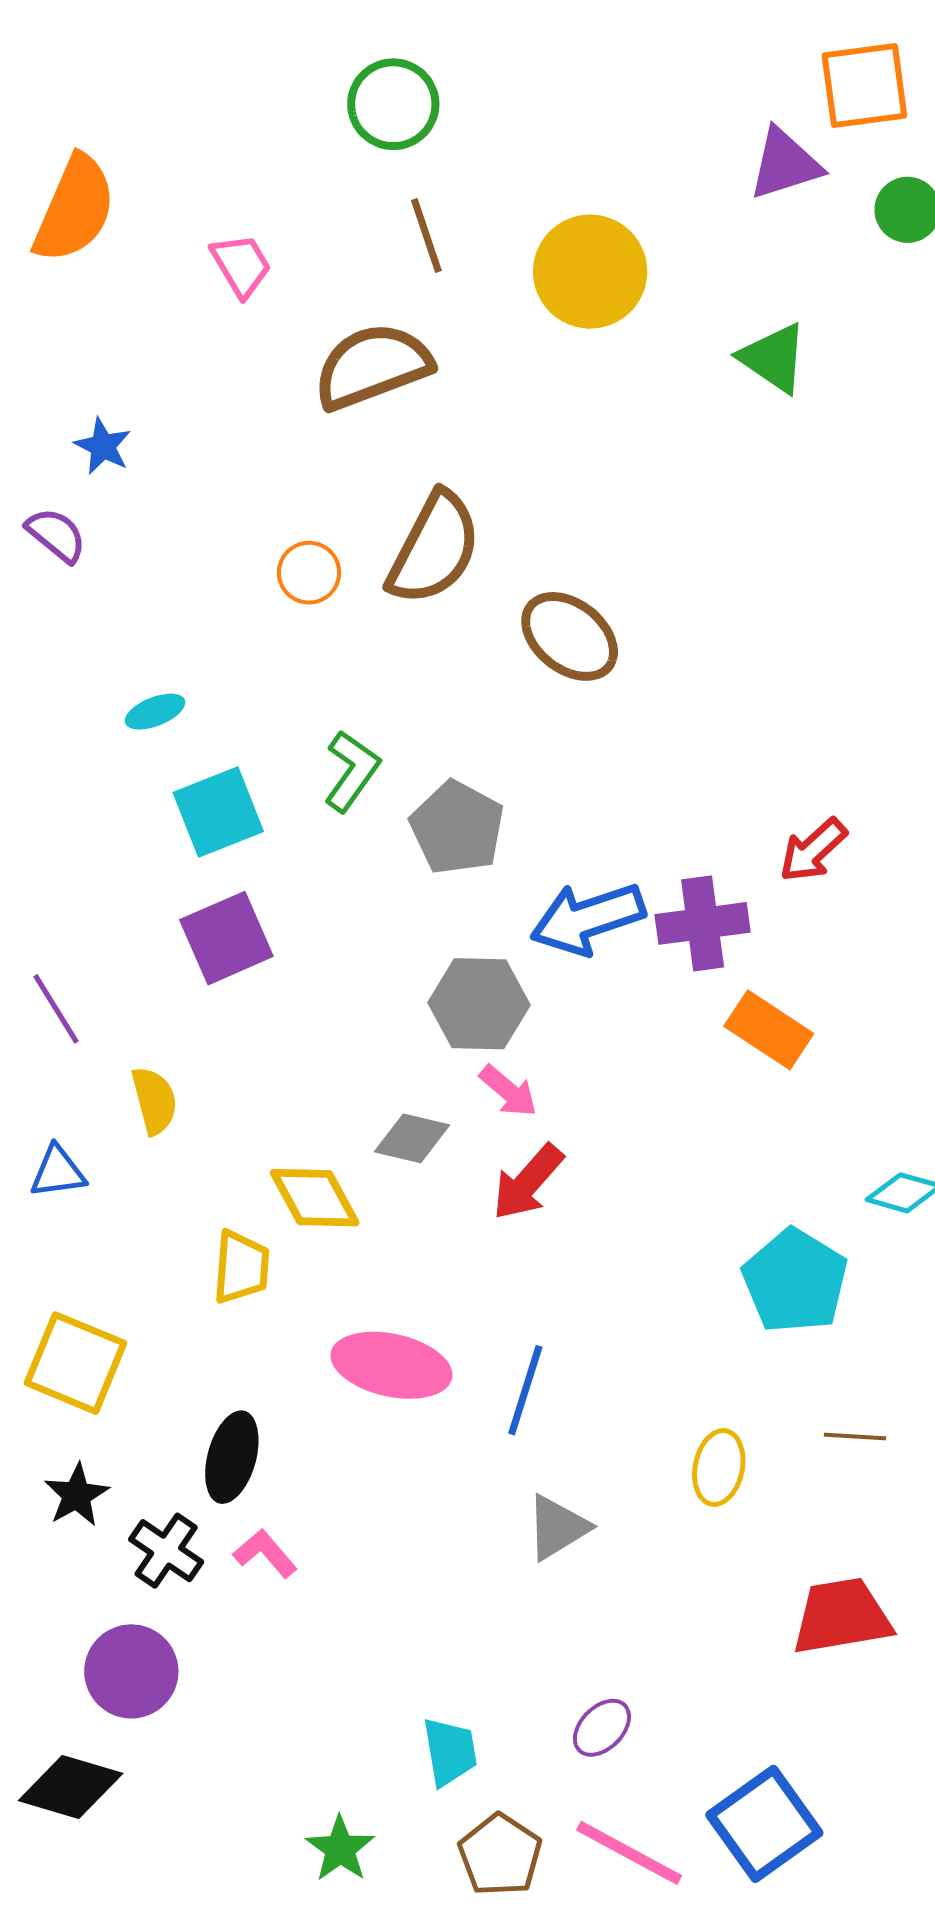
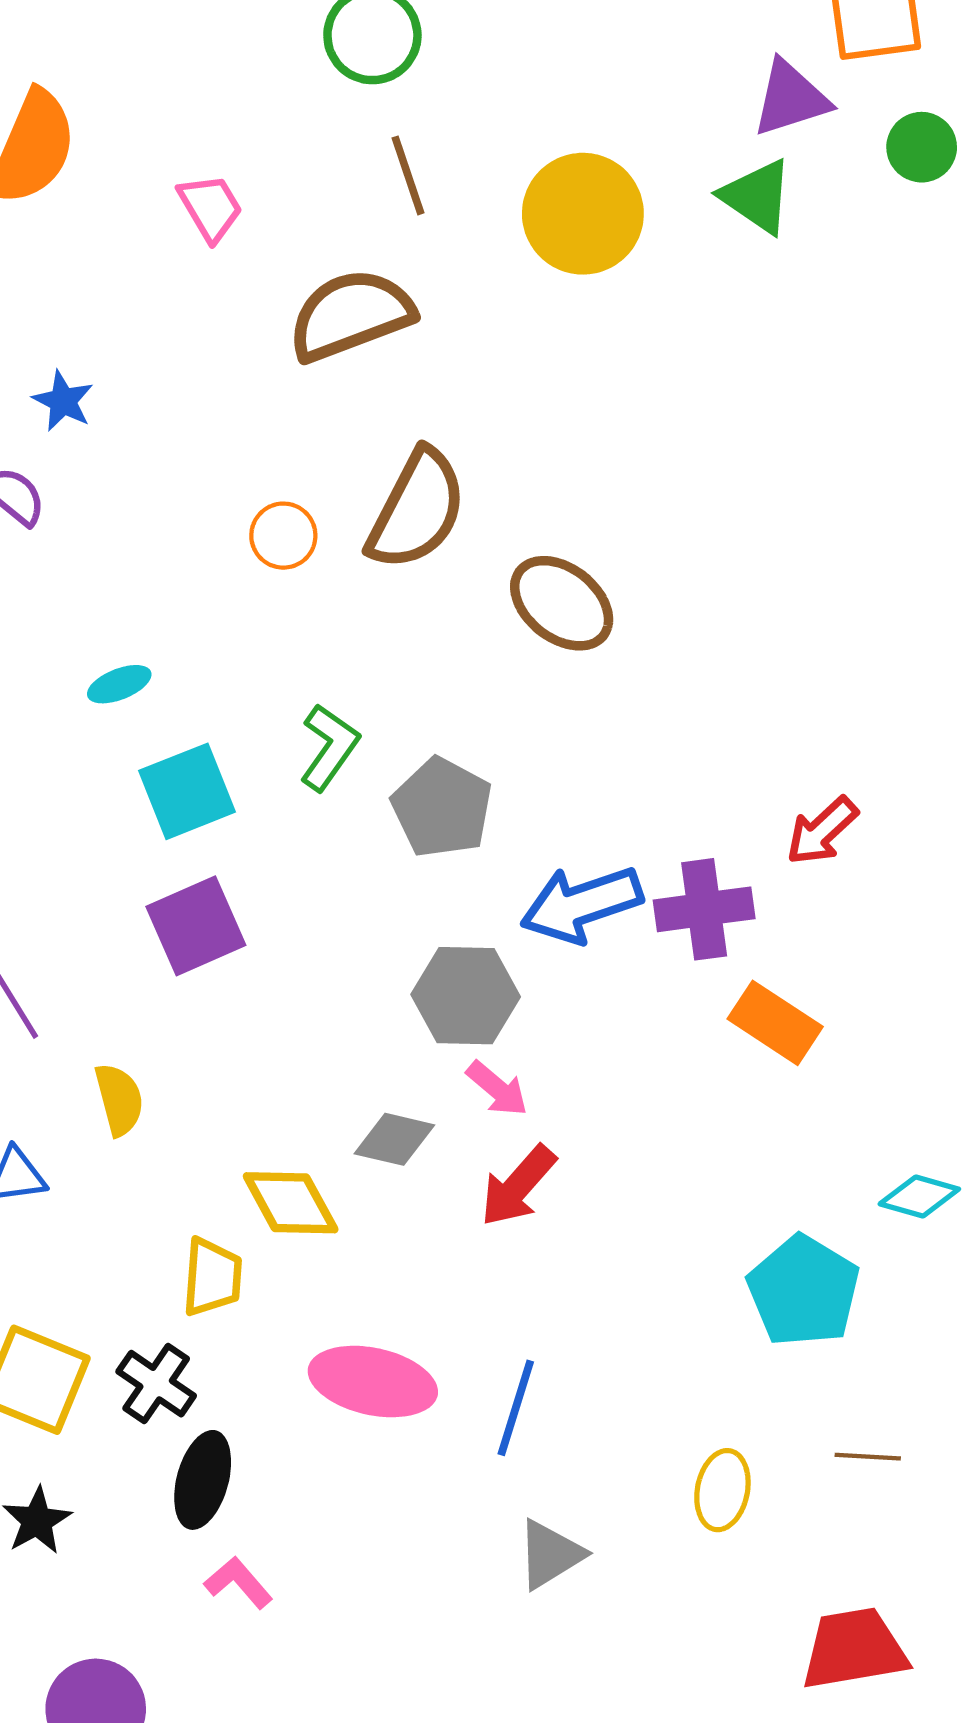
green triangle: (774, 358) -> (757, 196), moved
black cross: (166, 1551) -> (156, 1384), moved

